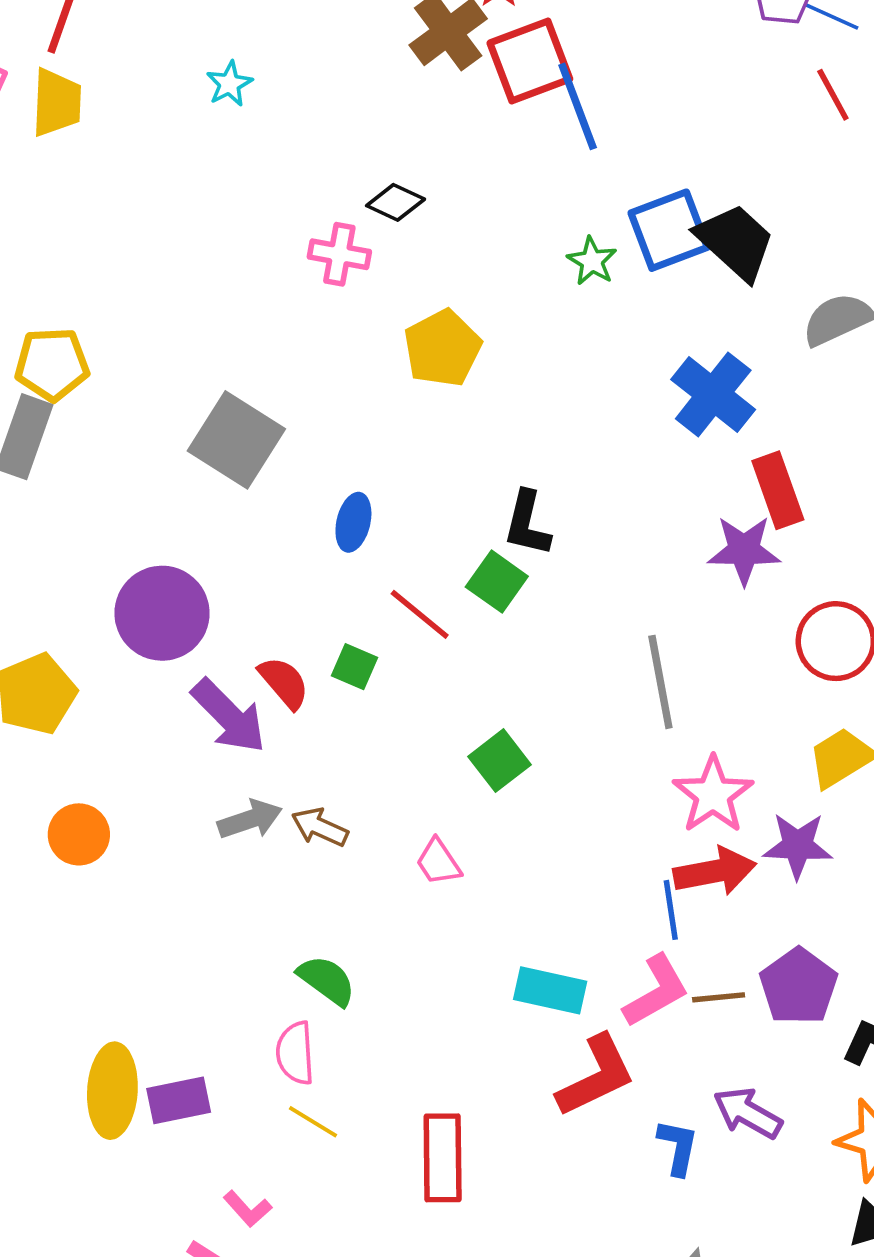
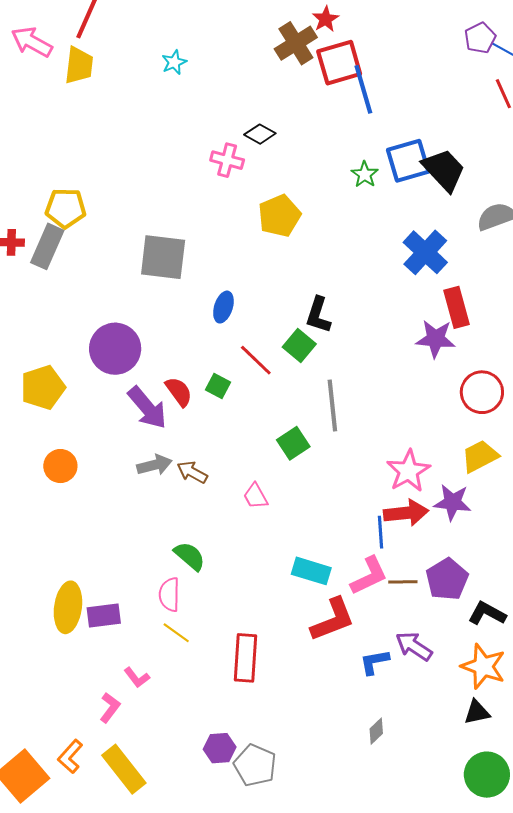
gray square: (236, 440) -> (163, 257), turned -30
gray line: (660, 682) -> (332, 406), moved
blue L-shape: (678, 1147) -> (374, 662), turned -116

